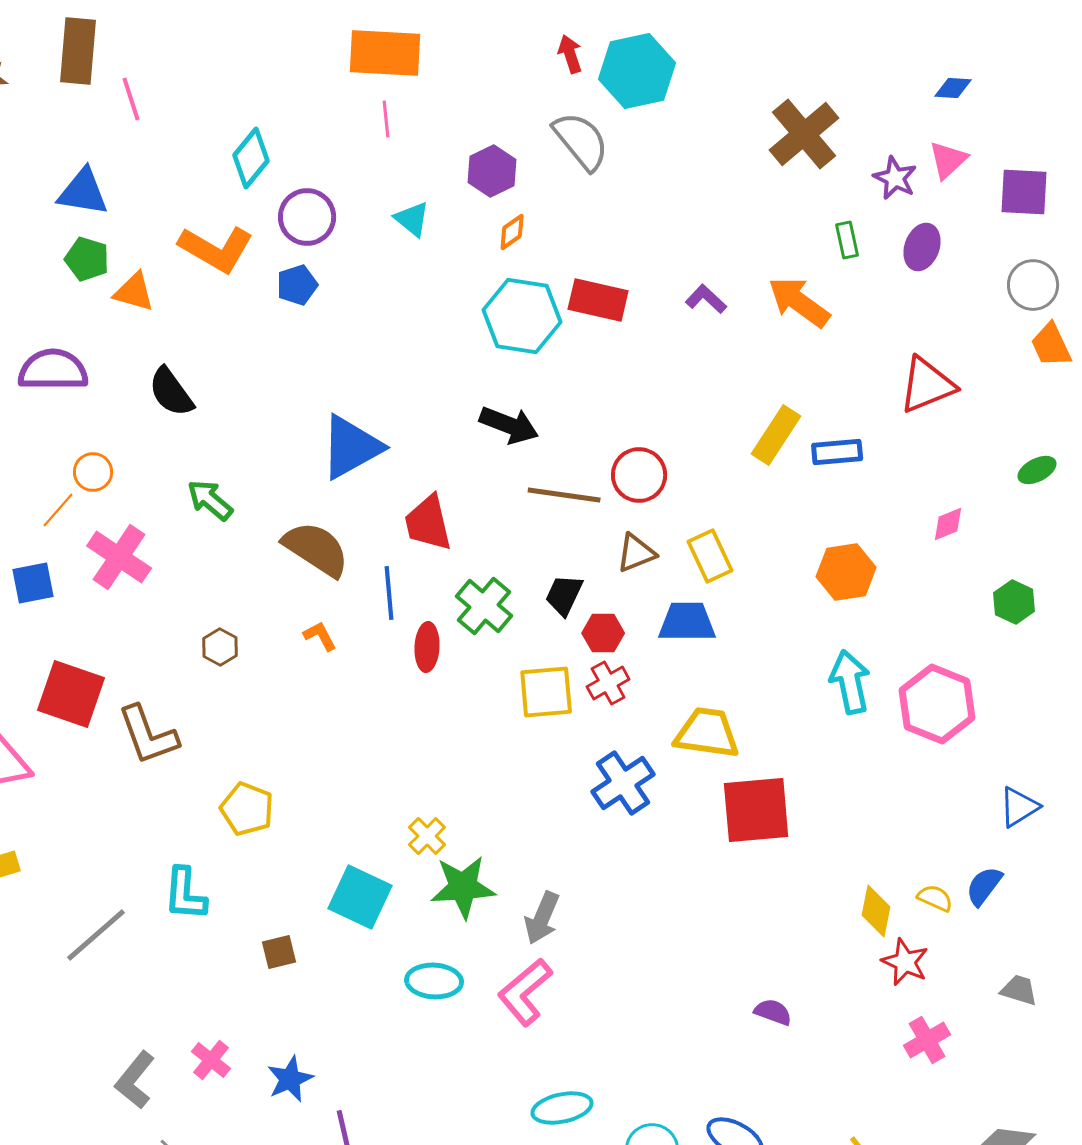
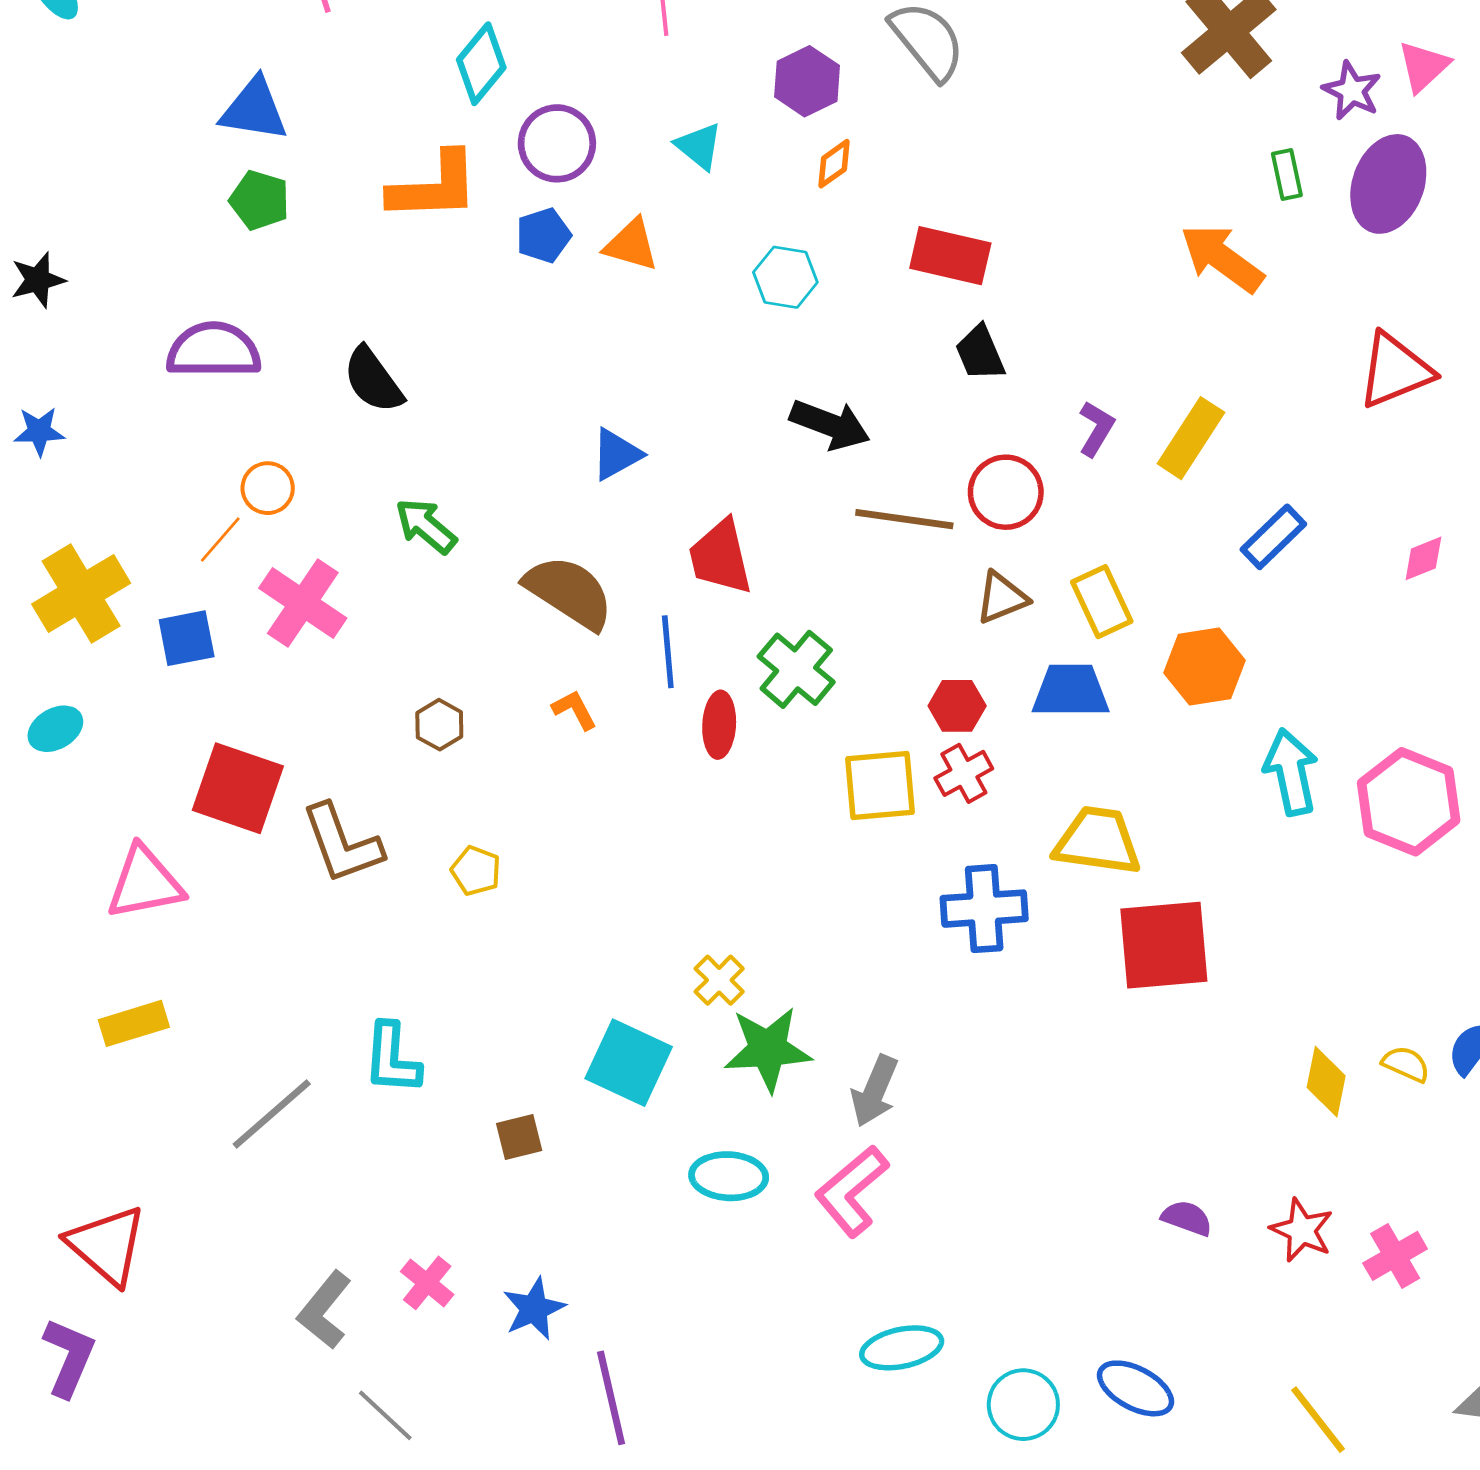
purple ellipse: (922, 247) -> (1388, 184), size x1.5
orange L-shape: (216, 249) -> (434, 187), turned -32
orange triangle: (134, 292) -> (631, 245), moved
purple L-shape: (706, 299) -> (1096, 429), moved, turned 78
cyan hexagon: (522, 316) -> (785, 277), moved, size x0.6
blue triangle: (351, 447) -> (616, 454), size x0.6
blue rectangle: (837, 452) -> (1273, 537), moved, turned -39
orange hexagon: (846, 572) -> (1204, 667), moved
black trapezoid: (564, 595) -> (980, 353), moved, turned -48
blue cross: (623, 783) -> (984, 909), turned 30
yellow pentagon: (247, 809) -> (476, 871), moved, size x0.7
red star: (905, 962) -> (1302, 1230), moved

